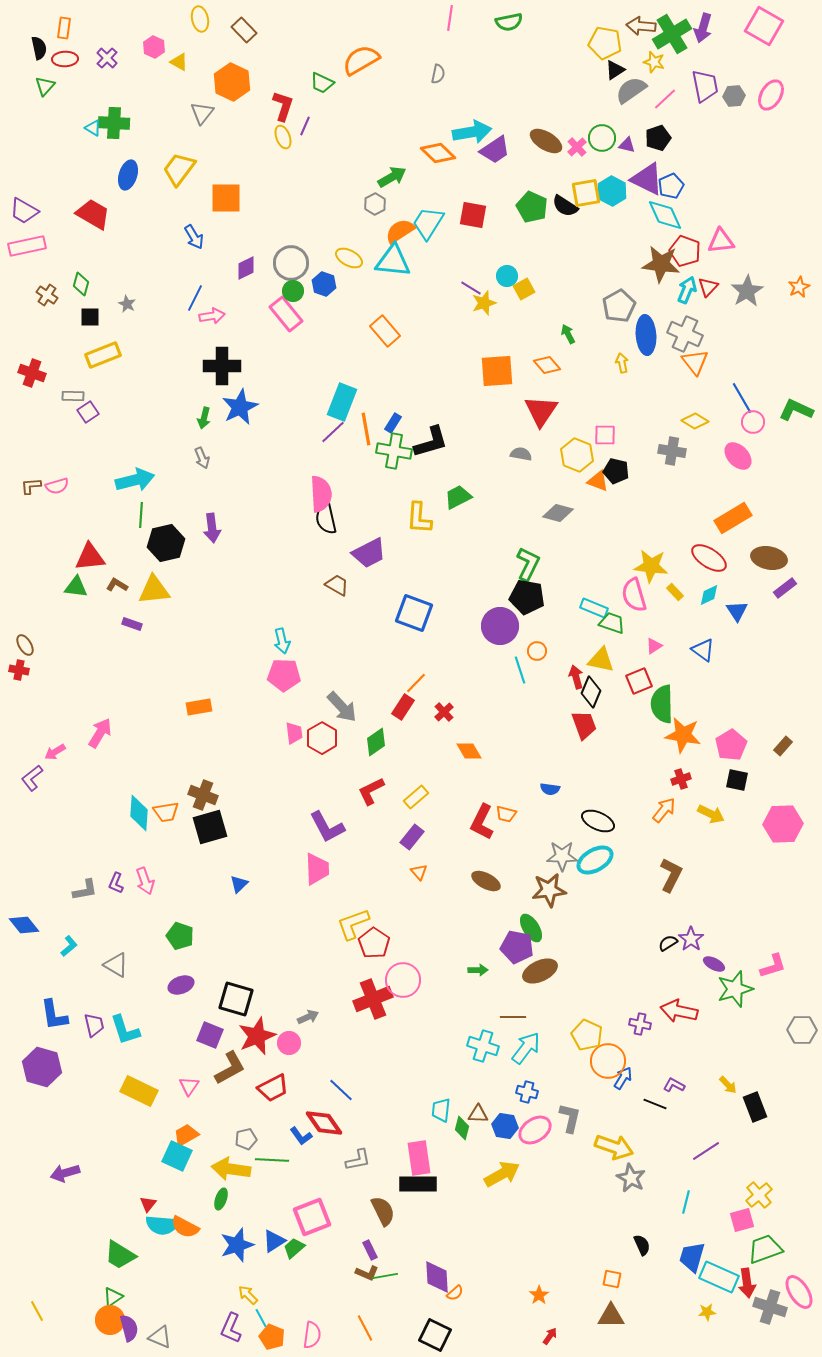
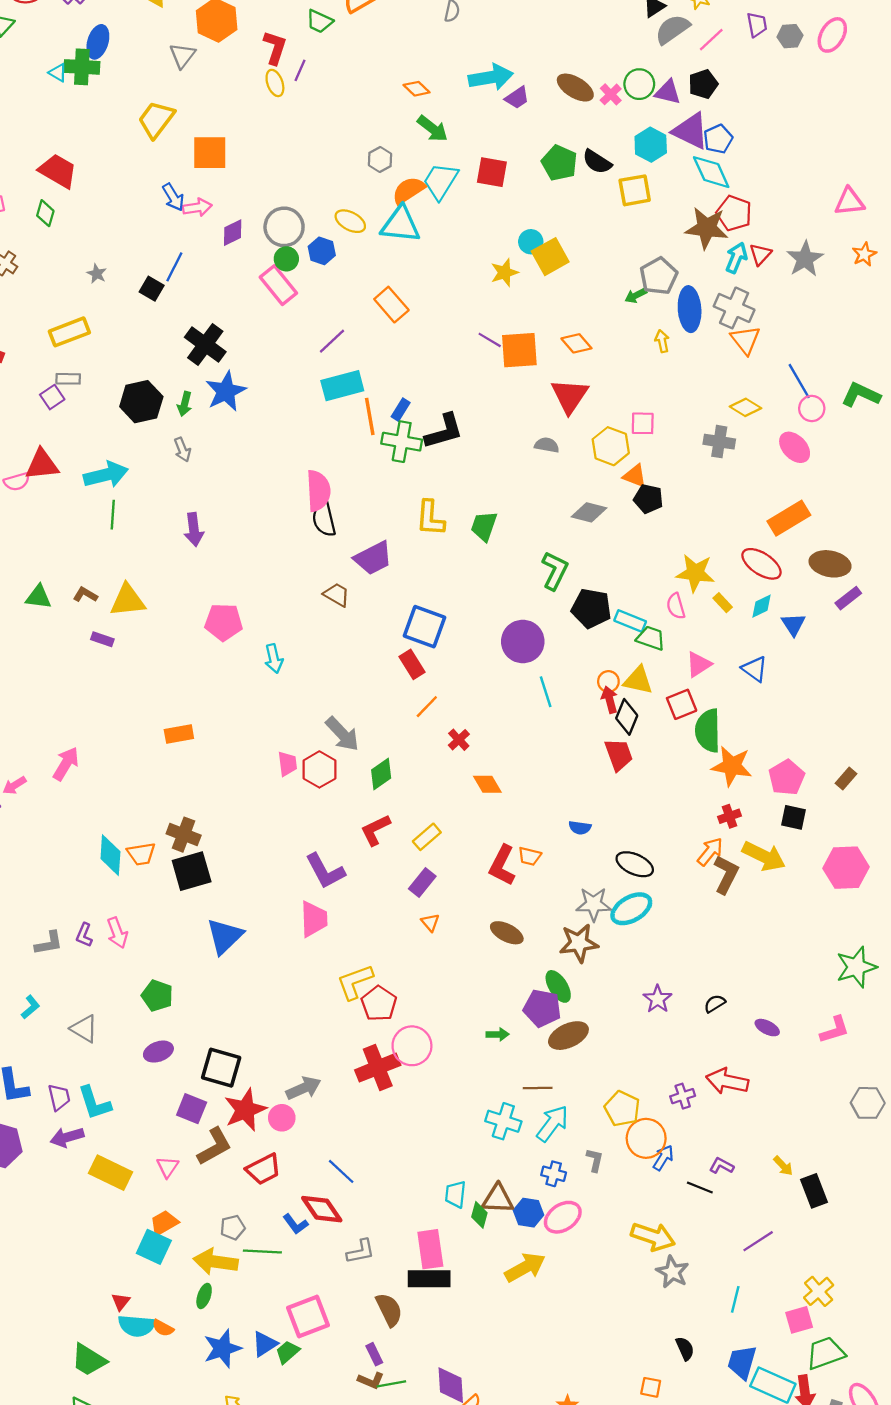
purple trapezoid: (705, 86) -> (757, 25), size x0.7
purple triangle: (627, 145) -> (668, 92), size x1.4
purple trapezoid: (495, 150) -> (517, 98), size x0.7
orange diamond: (438, 153) -> (417, 89), moved, size x0.7
blue ellipse: (128, 175) -> (98, 42), moved
green arrow: (392, 177) -> (433, 129), moved, turned 68
yellow square: (586, 193) -> (635, 190), moved
pink triangle: (721, 241) -> (849, 202), moved
green diamond: (81, 284) -> (45, 213), moved
purple line: (471, 288) -> (490, 340), moved
yellow square: (524, 289) -> (550, 257), size x1.5
pink arrow: (212, 316) -> (197, 207), moved
black square: (90, 317) -> (152, 289), moved, turned 30
green arrow: (568, 334) -> (636, 295), moved, turned -90
black cross: (222, 366) -> (205, 345), turned 36
gray rectangle: (73, 396) -> (68, 379), moved
cyan rectangle: (342, 402) -> (342, 386), turned 54
purple line: (333, 432) -> (332, 341), moved
black pentagon: (616, 471) -> (648, 499), moved
green trapezoid: (458, 497) -> (484, 526), moved, turned -44
black hexagon: (166, 543) -> (141, 402), moved
red triangle: (90, 557) -> (42, 464), moved
pink semicircle: (634, 595) -> (676, 606), size x0.7
black pentagon: (527, 597) -> (591, 608), moved
pink triangle: (654, 646) -> (699, 664), size x1.4
orange circle: (537, 651) -> (608, 681), moved
pink pentagon: (284, 675) -> (224, 622), moved
red rectangle: (403, 707) -> (412, 664), moved, turned -65
yellow arrow: (711, 814) -> (764, 856), size x1.4
brown L-shape: (671, 875) -> (726, 875), moved
blue triangle: (239, 884) -> (225, 936), size x1.8
purple star: (691, 939) -> (658, 999), moved
green star: (735, 989) -> (856, 967), moved
gray arrow: (308, 1017) -> (303, 1088), size x1.4
purple cross: (640, 1024) -> (683, 1096), turned -30
brown triangle: (478, 1114) -> (498, 1199), size x1.4
gray L-shape: (570, 1118) -> (595, 1160), moved, size x0.7
purple arrow: (65, 1173) -> (67, 1137), moved
orange semicircle: (185, 1227) -> (163, 1328), size x0.7

